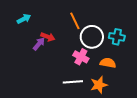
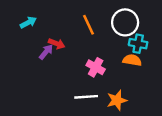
white circle: (92, 37) -> (125, 22), moved
orange semicircle: (108, 63) -> (132, 60), moved

